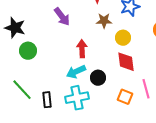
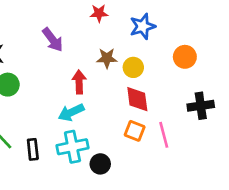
brown star: (104, 21) -> (107, 58), moved
black circle: (98, 78) -> (100, 164), moved
orange square: (125, 97) -> (135, 131), moved

